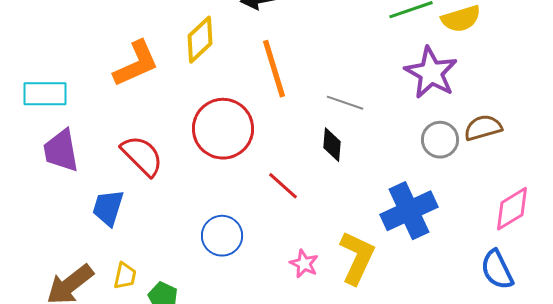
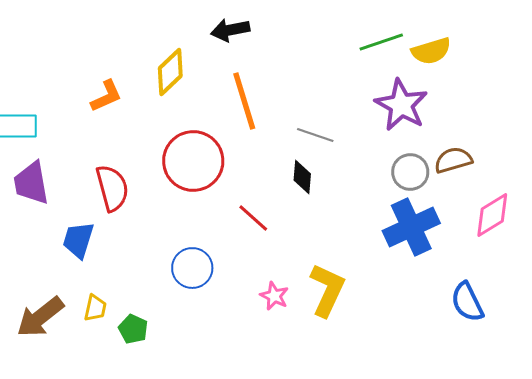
orange L-shape: (136, 64) -> (106, 96), size x0.7
red semicircle: (142, 156) -> (112, 188), turned 30
pink diamond: (512, 209) -> (492, 215), moved
blue cross: (409, 211) -> (411, 227), moved

